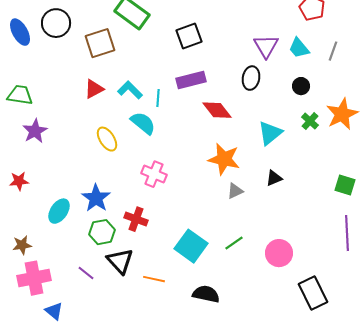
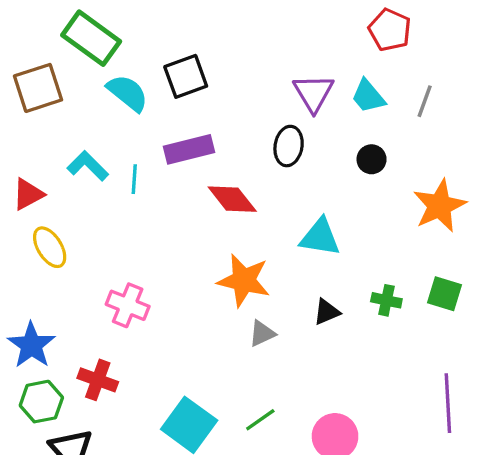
red triangle: (94, 89) -> (28, 194), moved
green cross: (310, 121) -> (386, 300), moved, turned -30
cyan semicircle: (143, 123) -> (128, 93), moved
cyan triangle: (270, 133) -> (320, 237), turned 48
green square: (345, 185) -> (445, 294), moved

